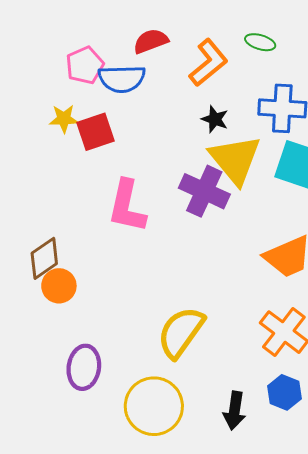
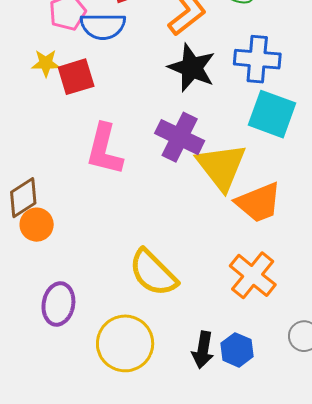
black star: (215, 119) -> (192, 68), size x1.8
yellow triangle: (235, 160) -> (221, 167), moved
yellow semicircle: (181, 332) -> (153, 273), turned -82
blue hexagon: (284, 392) -> (237, 350), moved

